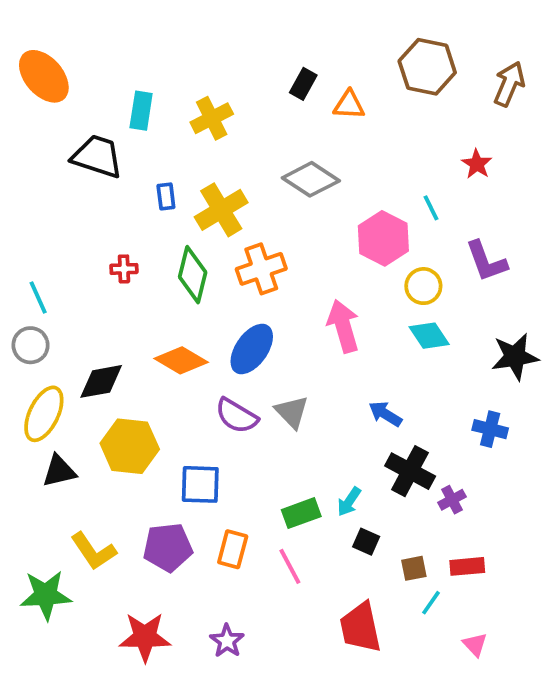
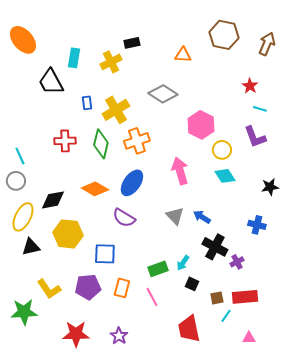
black rectangle: (303, 84) -> (132, 43), moved, turned 49
black trapezoid: (97, 156) -> (51, 82), turned -136
cyan line: (431, 208) -> (260, 109), moved, turned -48
red cross: (124, 269) -> (65, 141), size x1.5
black star: (515, 357) -> (270, 187), size x0.7
gray triangle: (292, 412) -> (175, 216), moved
red rectangle: (467, 566) -> (245, 297), size x1.4
pink triangle: (475, 645) -> (249, 338), turned -48

